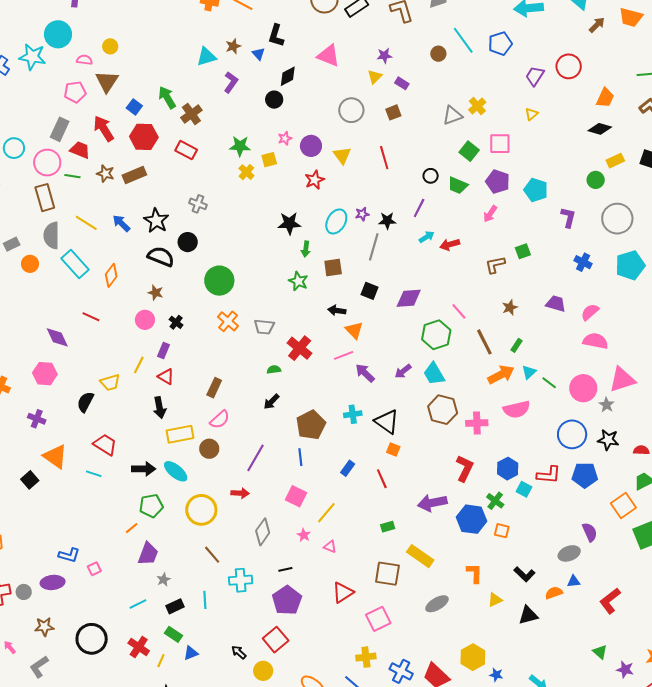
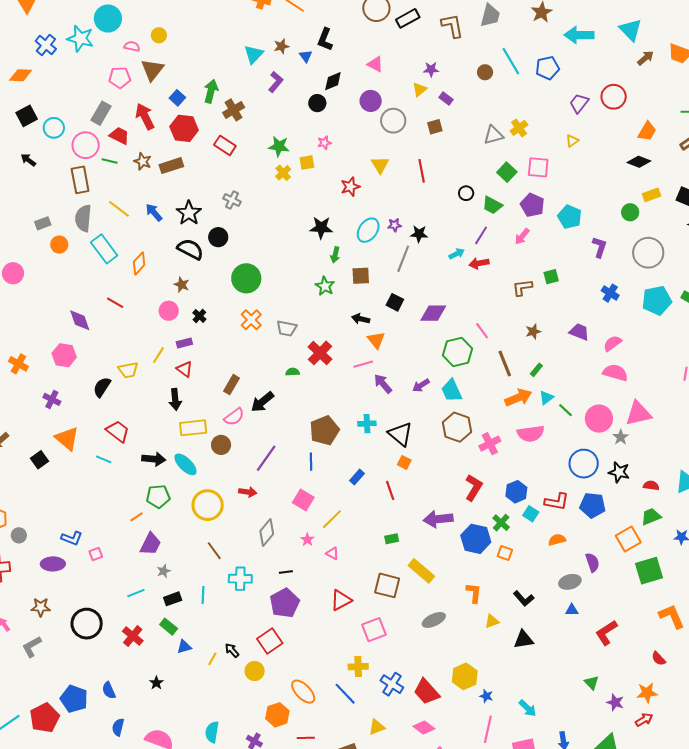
pink triangle: (328, 56) -> (375, 64), size x0.7
cyan triangle: (206, 57) -> (254, 54), turned -35
green arrow: (167, 97) -> (211, 91), turned 40
purple circle: (311, 146) -> (371, 101), moved
purple line: (419, 208) -> (481, 235), moved
purple rectangle: (164, 351) -> (184, 343), turned 49
black arrow: (271, 402) -> (262, 402), moved, size x1.4
pink cross: (477, 423) -> (490, 444), turned -30
gray circle: (24, 592) -> (19, 535), moved
orange semicircle: (554, 593) -> (557, 540), moved
yellow line: (161, 661) -> (212, 659), moved

